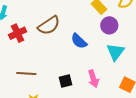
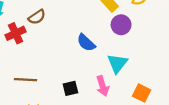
brown semicircle: (49, 25) -> (37, 17), moved, size x0.7
cyan triangle: (115, 52) -> (117, 63), moved

